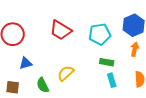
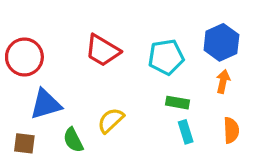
blue triangle: (26, 63) -> (46, 104), size x1.5

